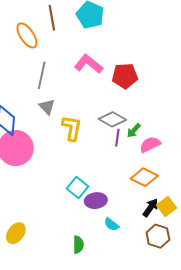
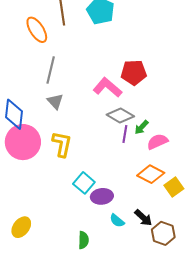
pink L-shape: (88, 64) -> (107, 87), moved
yellow L-shape: (72, 128) -> (62, 144), moved
yellow square: (167, 207) -> (174, 187), moved
black arrow: (150, 208) -> (143, 218), moved, turned 96

